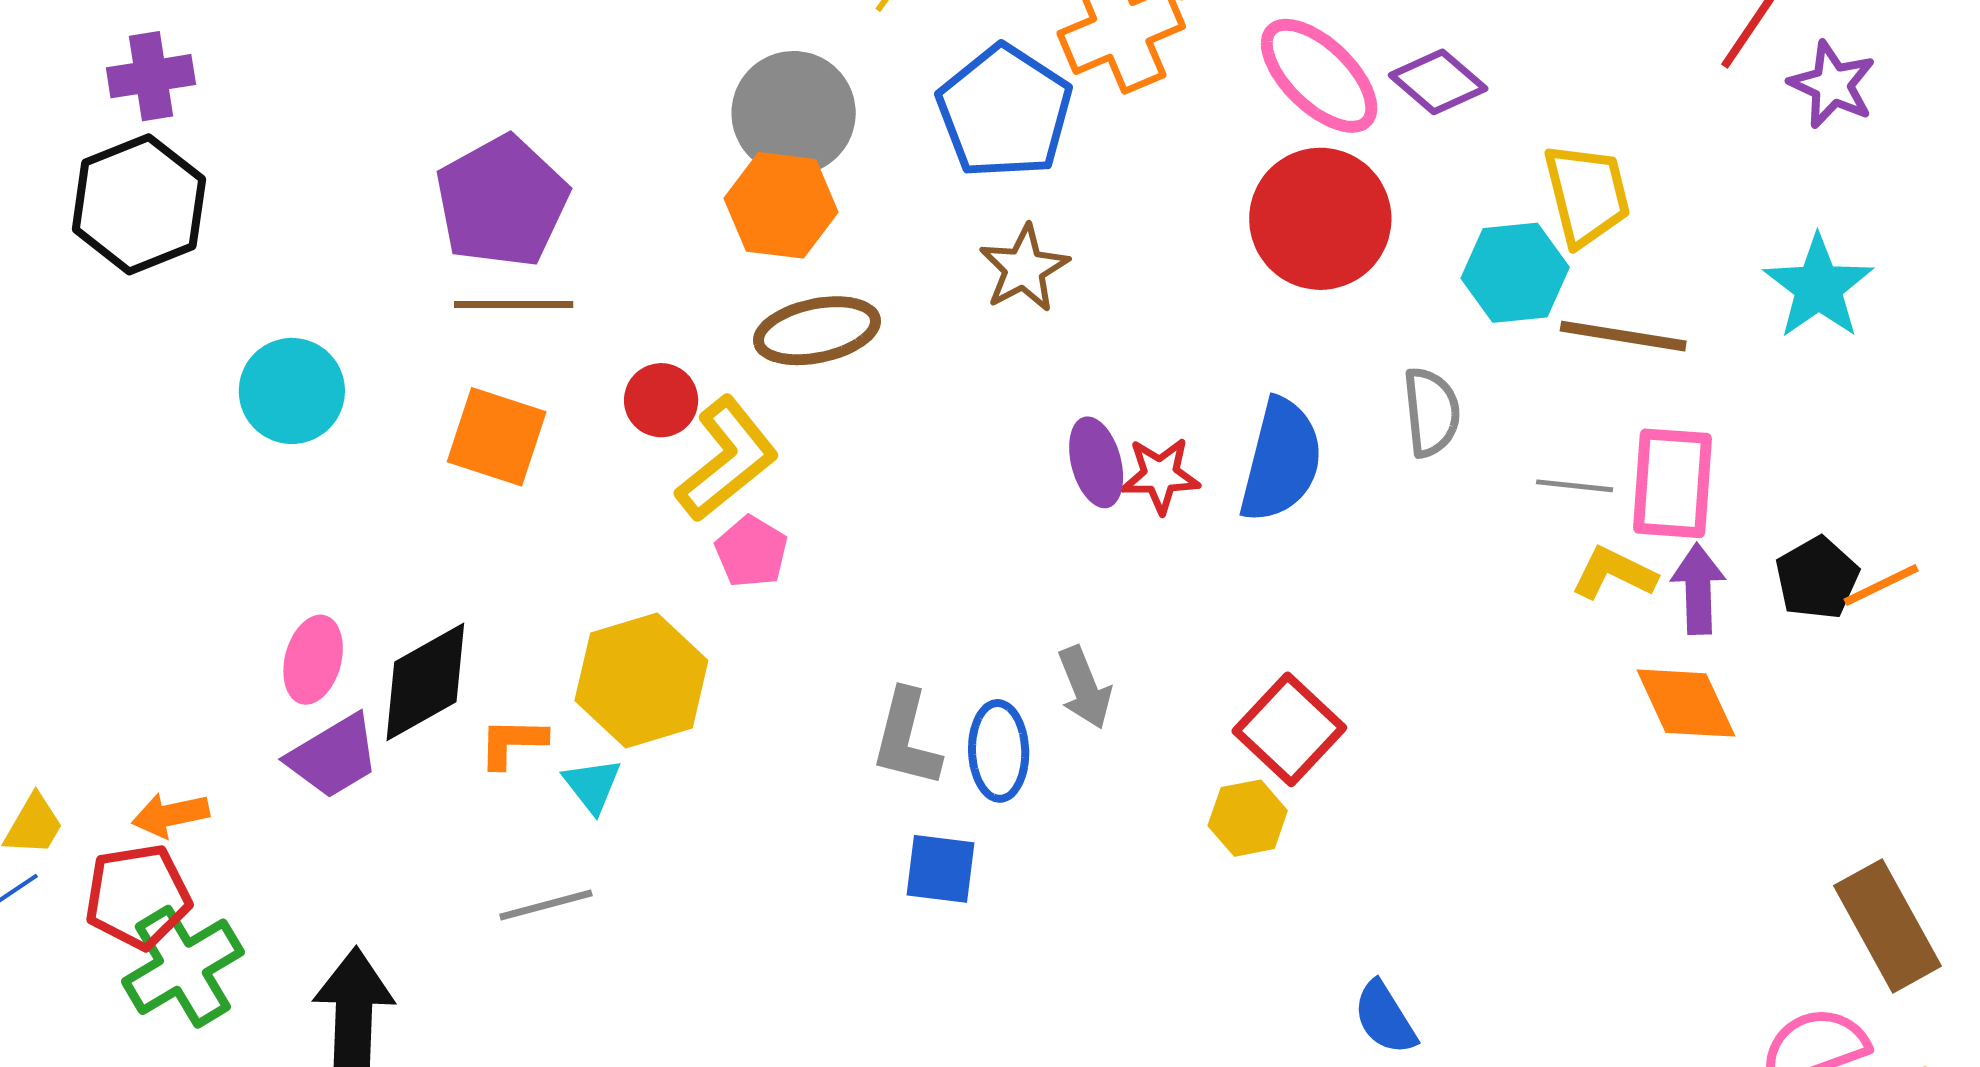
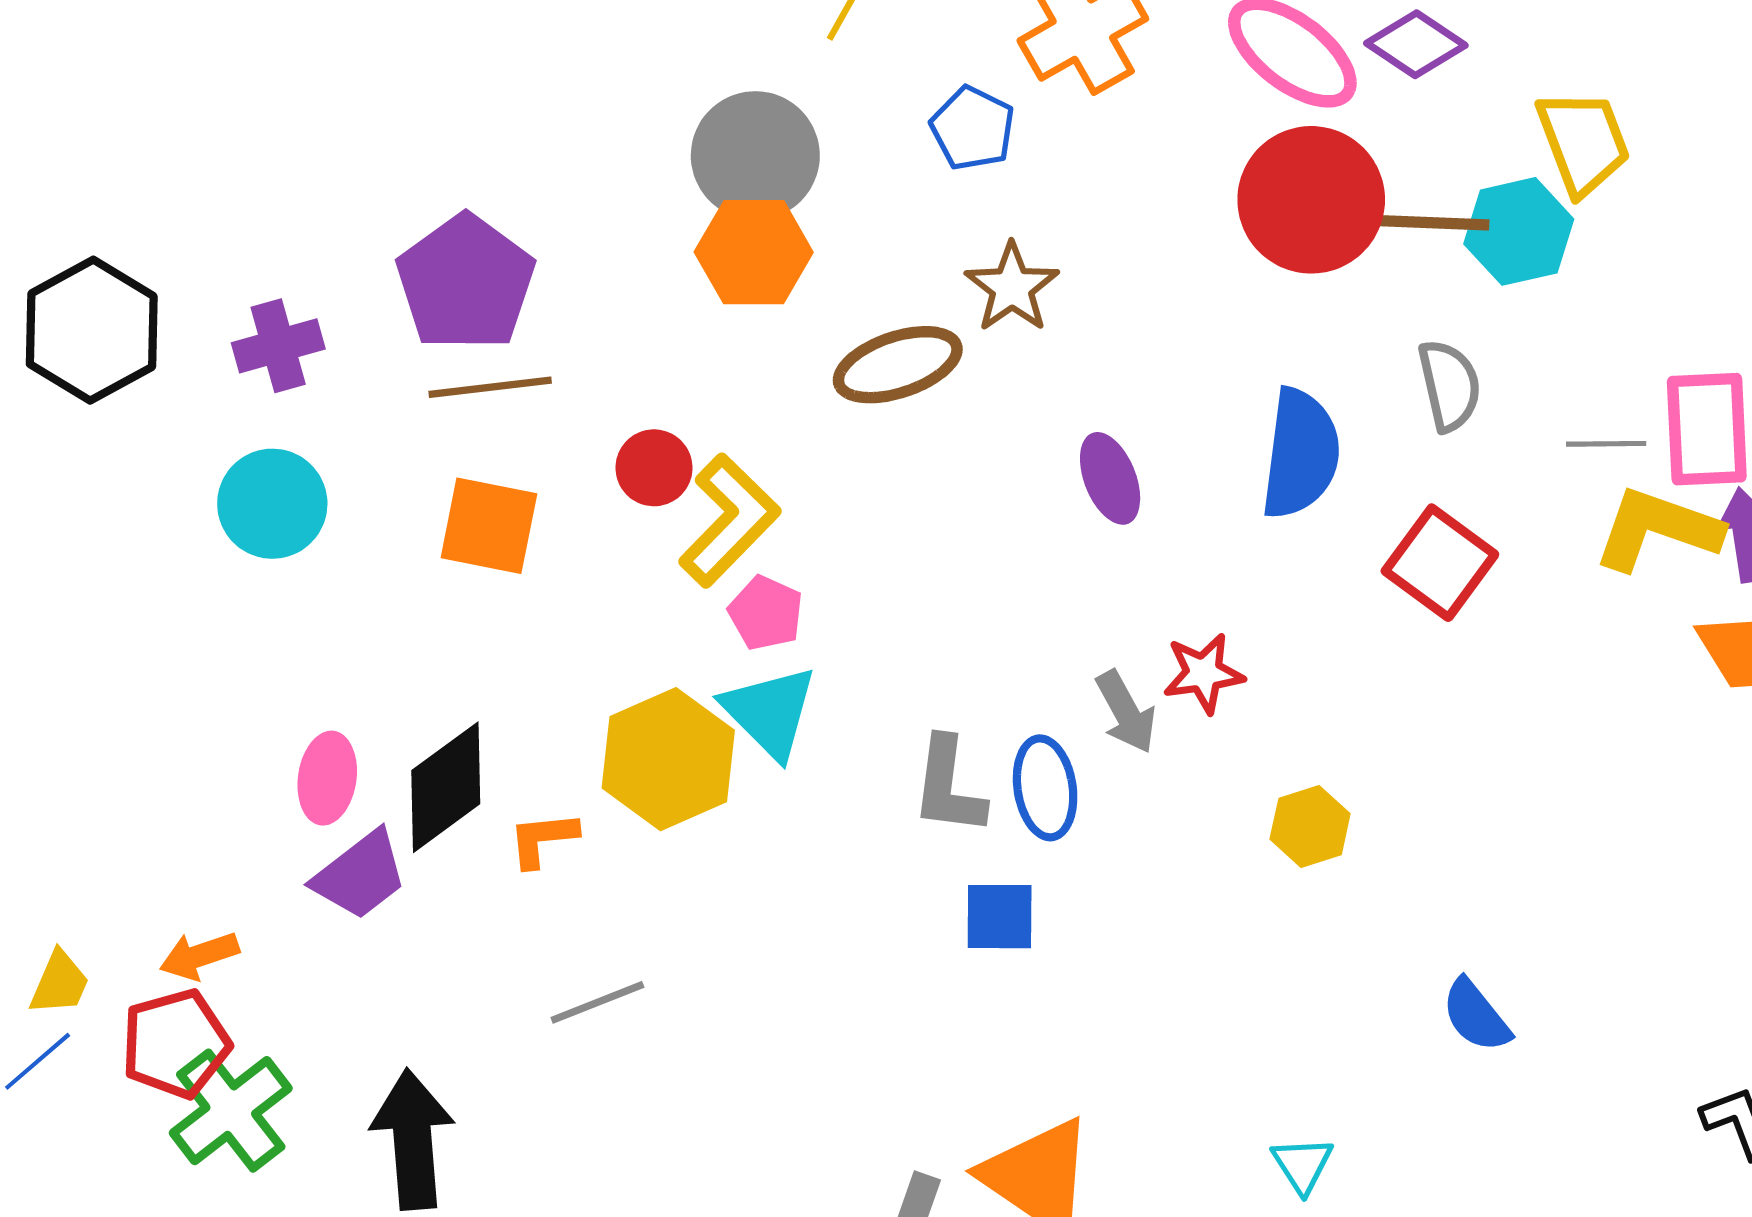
purple cross: (151, 76) -> (278, 346), moved
blue pentagon: (1005, 112) -> (973, 128), size x0.6
brown ellipse: (817, 331) -> (898, 365), moved
brown line: (1623, 336) -> (1423, 222), moved
red star: (1160, 475) -> (1203, 673), moved
yellow L-shape: (1614, 573) -> (1657, 529), size x1.5
red square: (1289, 729) -> (1440, 563), moved
cyan triangle: (592, 785) -> (770, 712), moved, size x1.6

